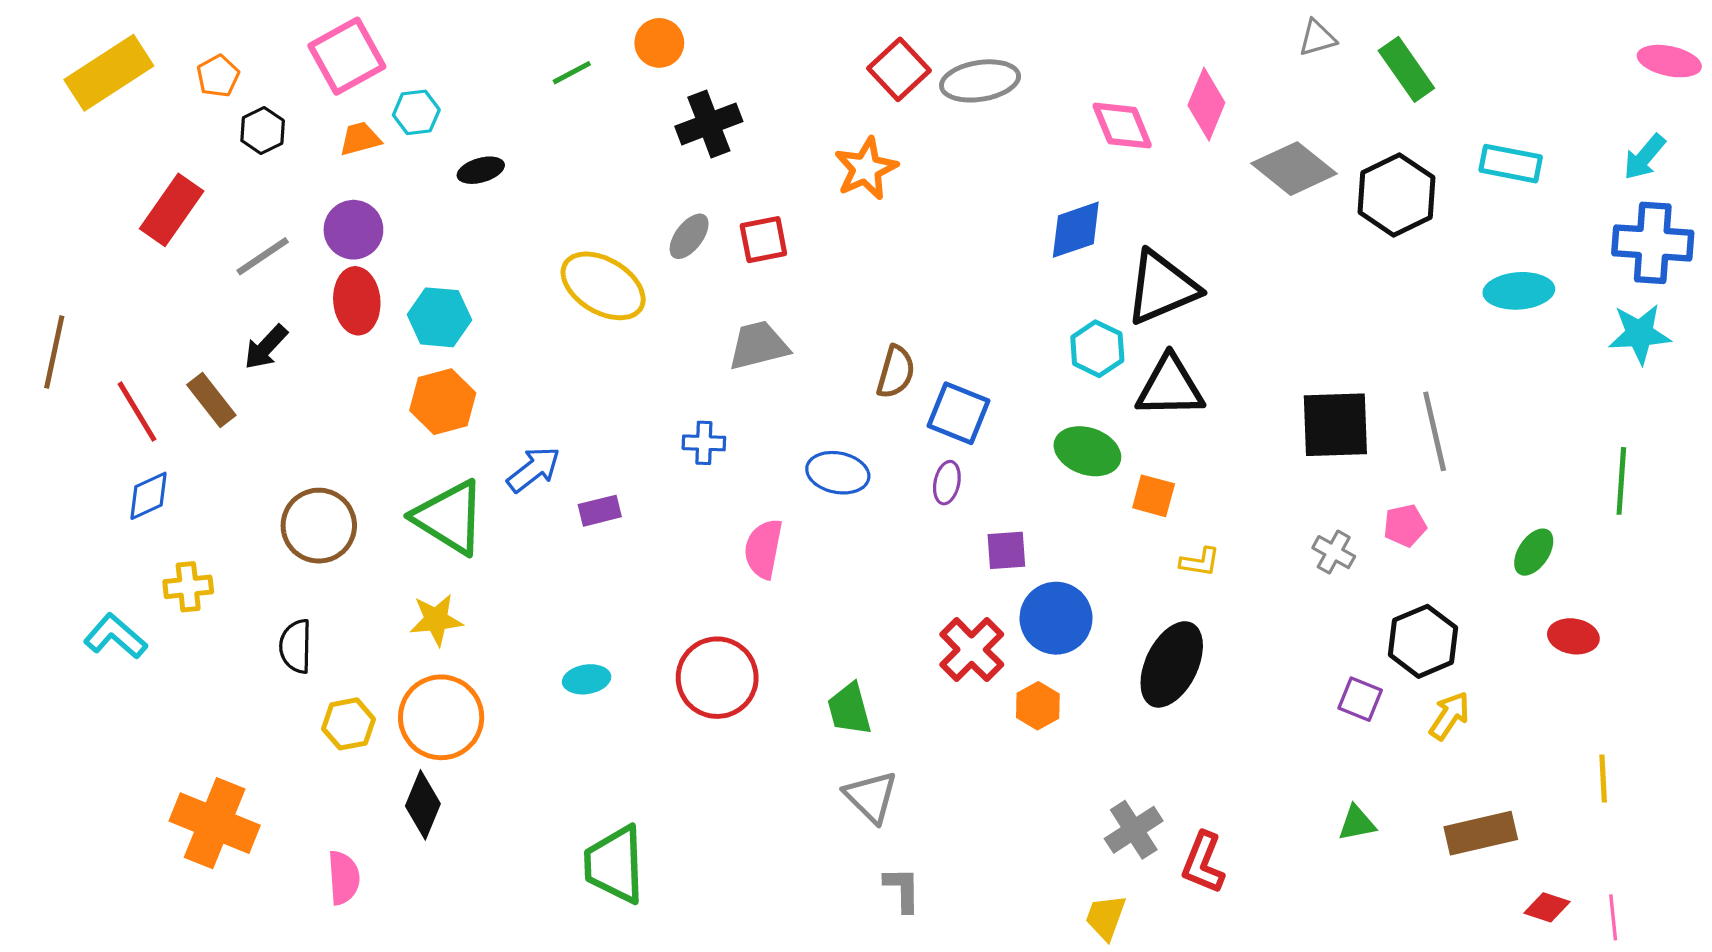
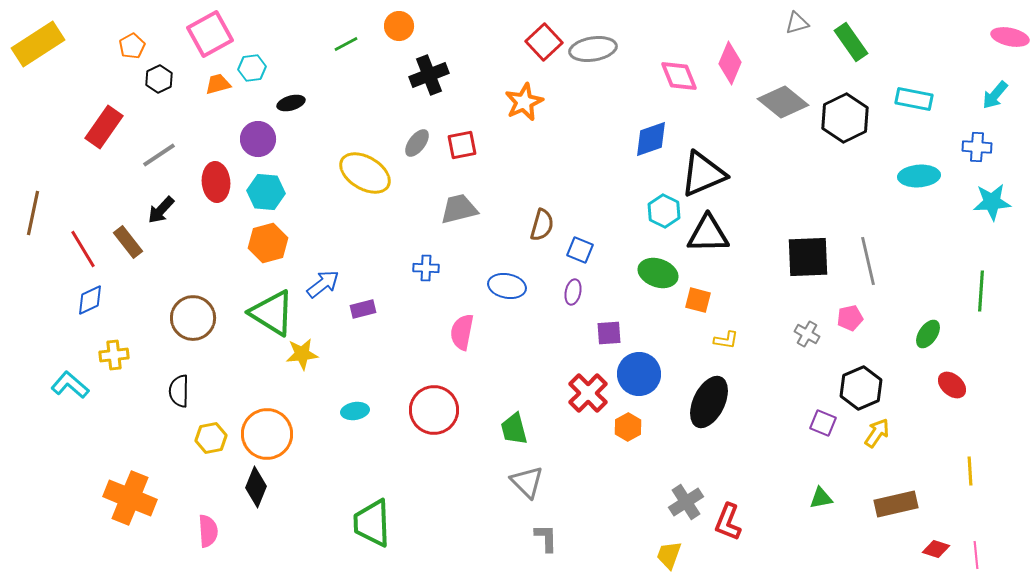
yellow rectangle: (109, 73) -> (38, 44), moved
purple circle: (353, 230) -> (258, 139), moved
blue cross: (1653, 243) -> (977, 147), moved, size x0.6
blue square: (958, 413) -> (580, 250), size x0.7
yellow star: (436, 620) -> (302, 354), moved
red ellipse: (1573, 636) -> (952, 385), turned 32

